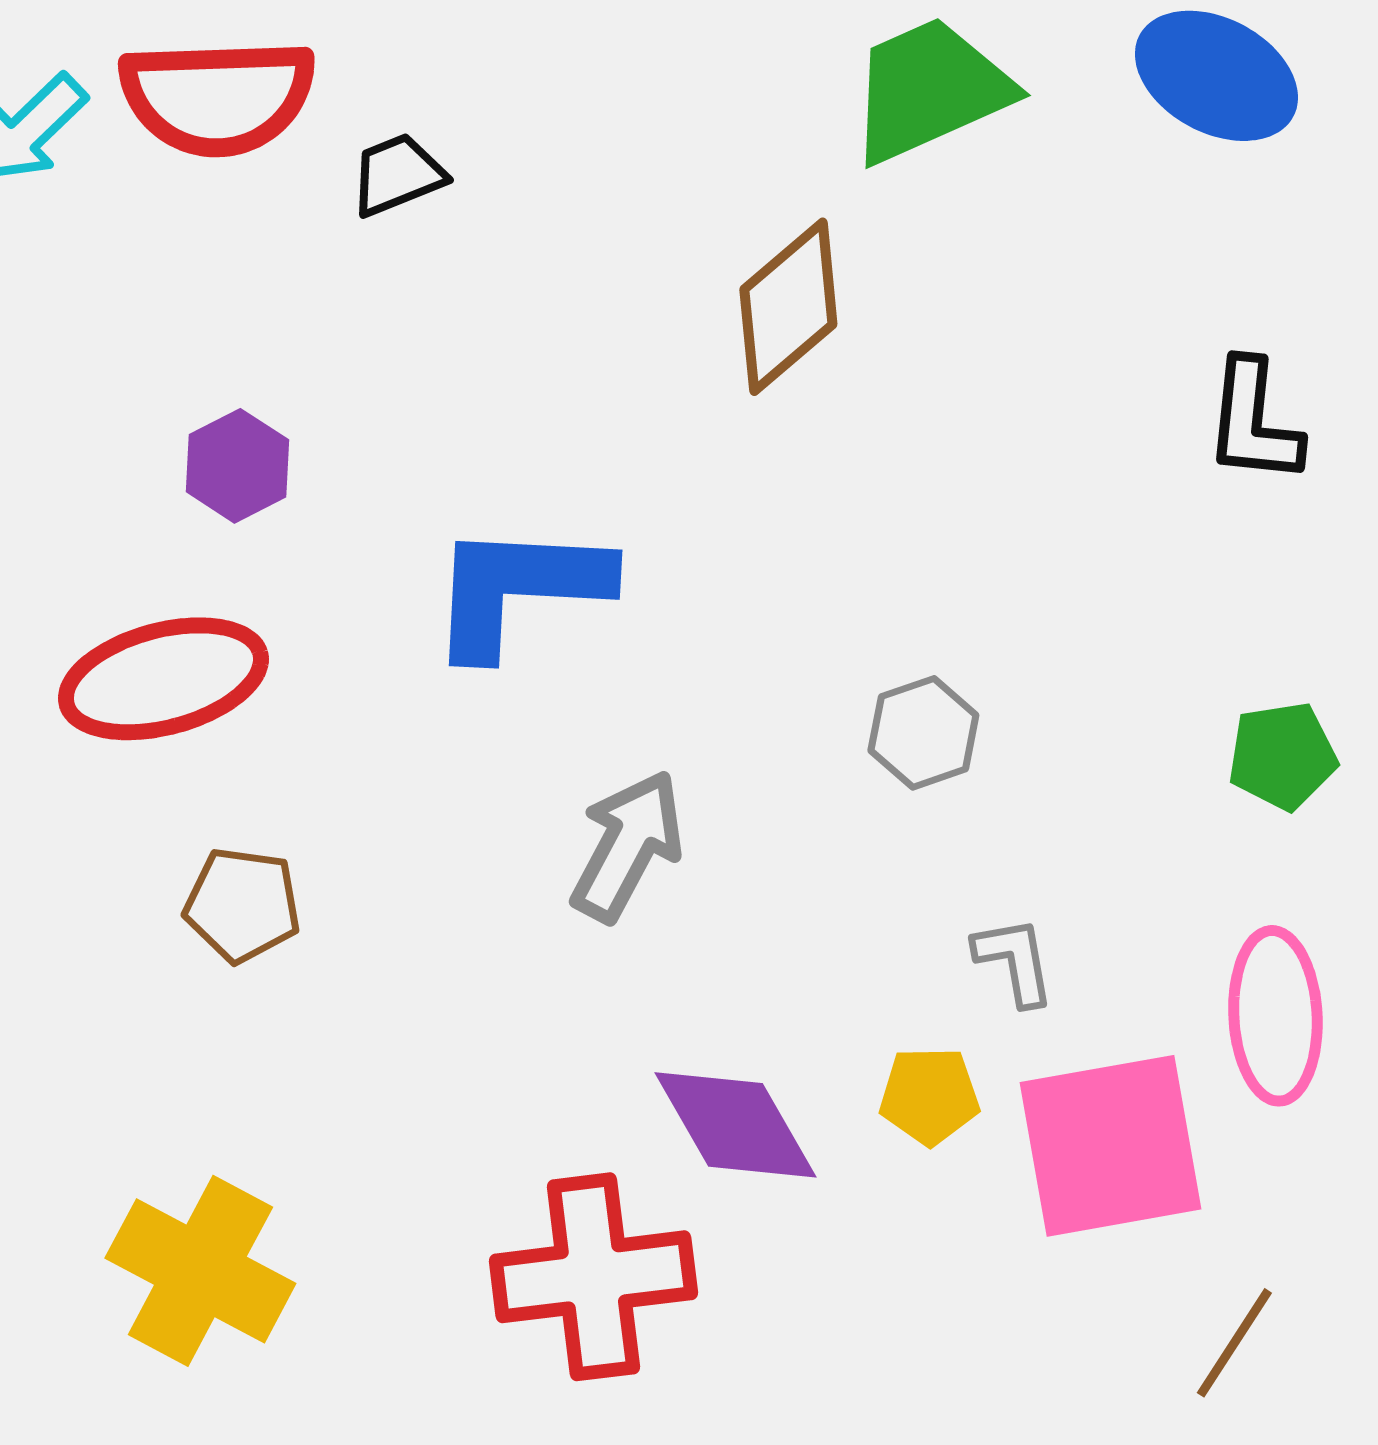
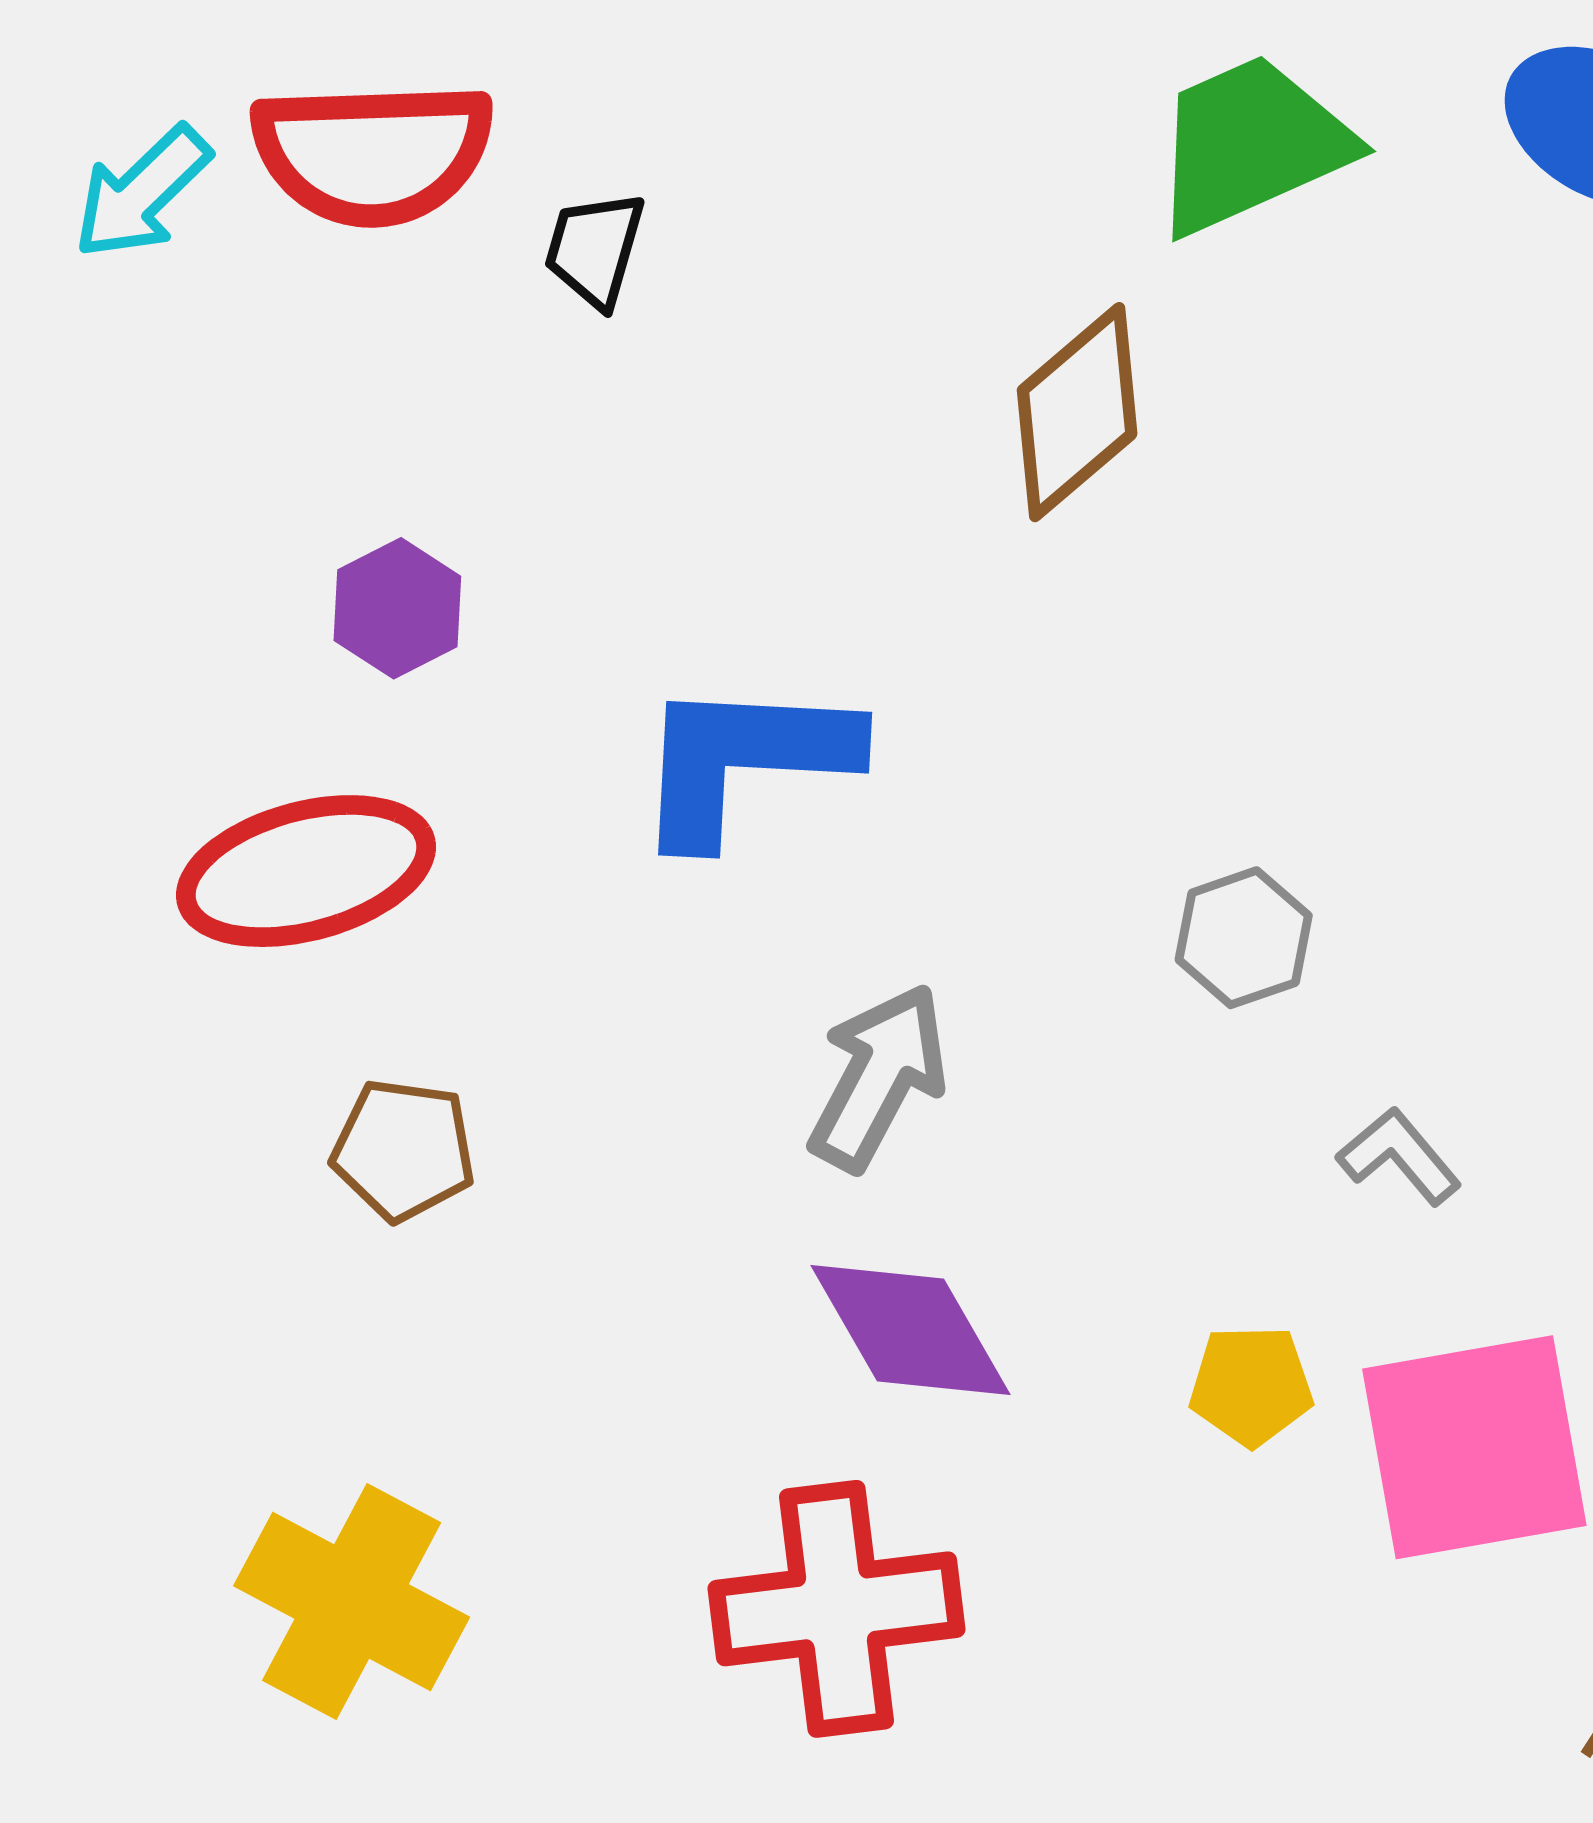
black trapezoid: (397, 175) -> (595, 249), turned -52
gray L-shape: (1014, 961) -> (1399, 1156), moved, turned -30
purple diamond: (735, 1125) -> (911, 1330), moved

